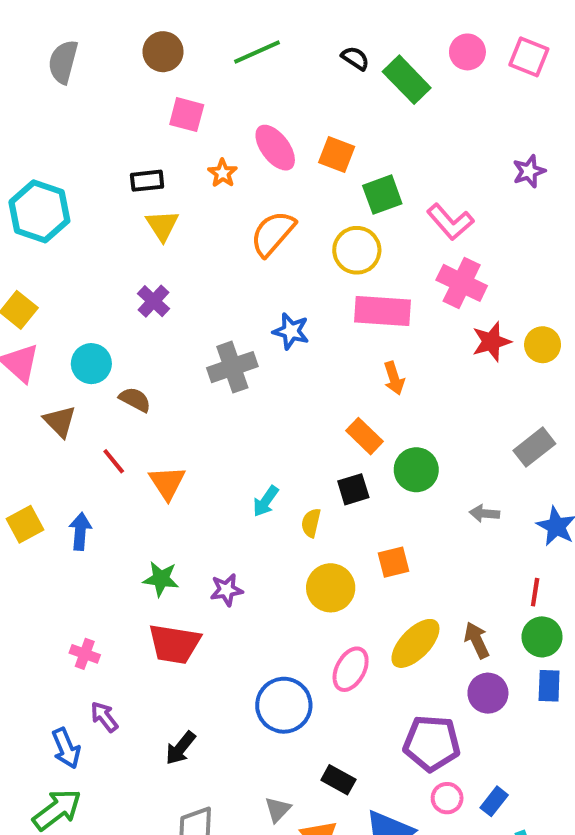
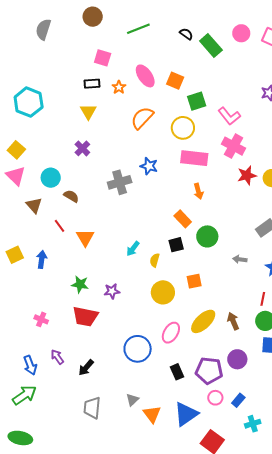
brown circle: (163, 52) -> (93, 17), moved
black rectangle: (147, 181) -> (92, 84), moved
purple circle: (488, 693) -> (237, 359), moved
purple arrow: (104, 717) -> (57, 357), moved
black rectangle: (338, 780) -> (177, 372), moved, turned 35

